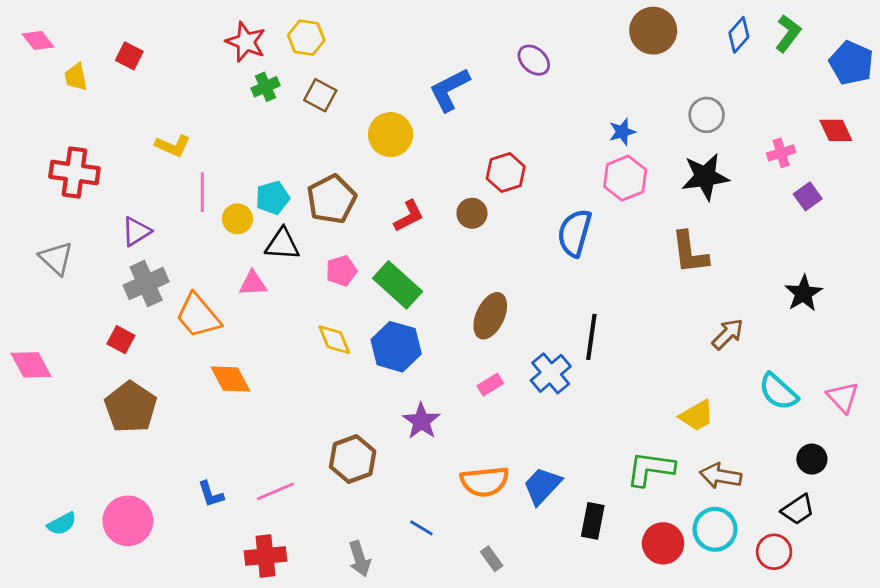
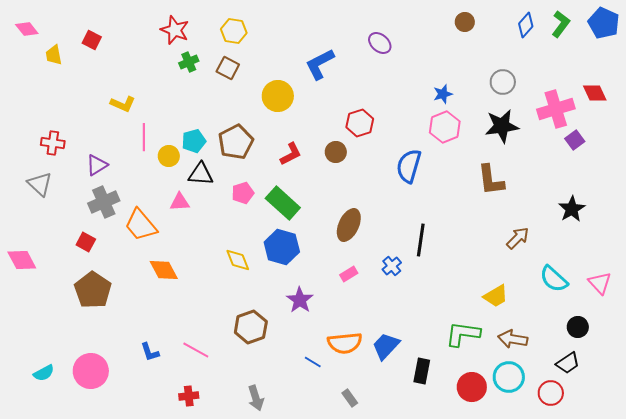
brown circle: (653, 31) -> (465, 22), size x0.6
yellow hexagon: (306, 38) -> (234, 31), moved
blue pentagon: (851, 63) -> (604, 23), moved
pink cross: (781, 153) -> (556, 109), size x1.8
red cross: (74, 172) -> (53, 143), moved, size x0.7
yellow diamond: (334, 340) -> (238, 260), moved
blue cross: (551, 373) -> (392, 266), size x0.7
pink line: (275, 491) -> (196, 350), turned 52
blue line: (421, 528) -> (313, 362), moved
red cross: (265, 556) -> (189, 396), size x0.7

